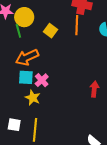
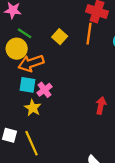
yellow circle: (24, 17) -> (17, 49), moved
green line: (18, 31) -> (25, 33), turned -48
yellow line: (35, 130) -> (31, 143), turned -35

